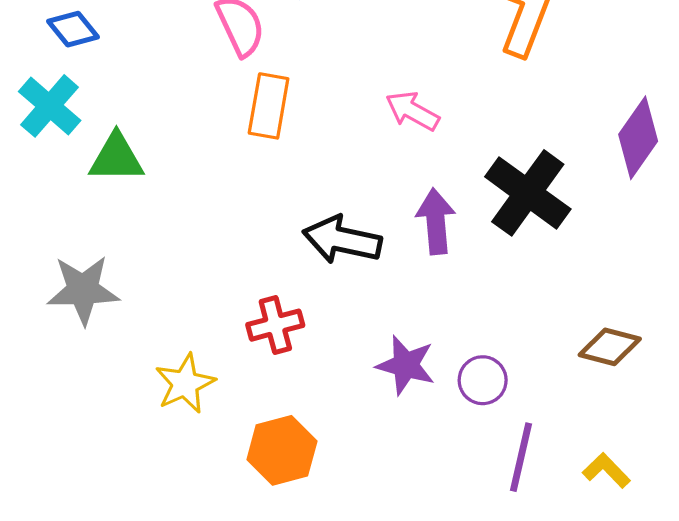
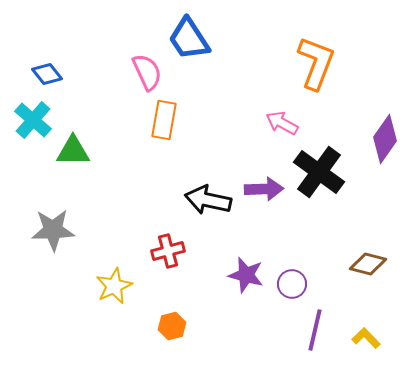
pink arrow: (412, 111) -> (282, 123), moved
purple arrow: (436, 221) -> (264, 189), turned 93
orange hexagon: (282, 450) -> (172, 326), size x0.7

